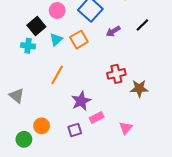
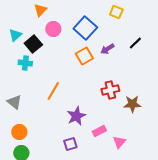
cyan triangle: (56, 40) -> (15, 35), moved
orange square: (79, 40) -> (84, 56), moved
gray triangle: (17, 96) -> (14, 102), moved
pink rectangle: (97, 118) -> (99, 131), moved
orange circle: (42, 126) -> (19, 132), moved

